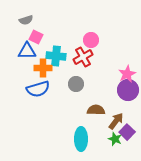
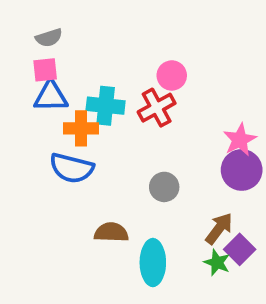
pink square: (36, 37) -> (45, 70), moved, turned -32
gray circle: (76, 84) -> (164, 187), moved
blue semicircle: (38, 89) -> (72, 168), turned 30
brown semicircle: (96, 110) -> (111, 232), moved

